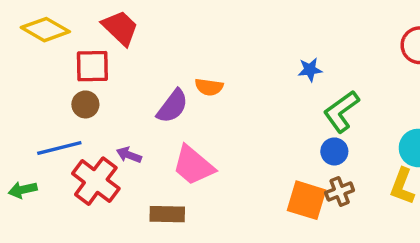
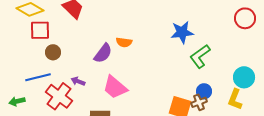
red square: (92, 66) -> (40, 30), moved
blue star: (310, 70) -> (182, 32), size x1.6
blue circle: (334, 151) -> (204, 91), moved

